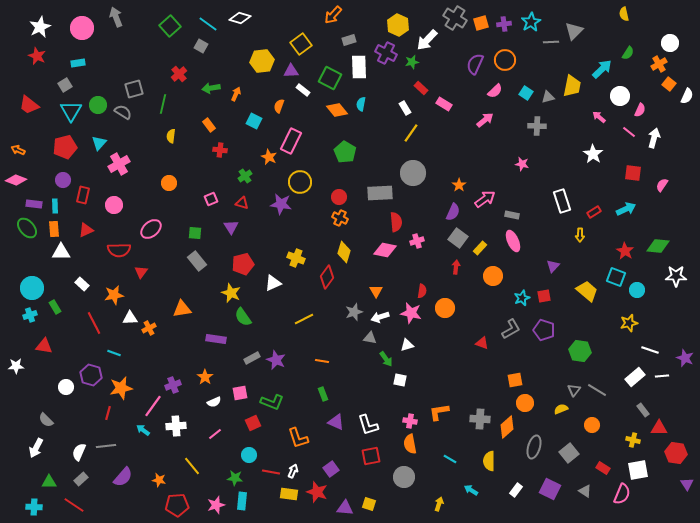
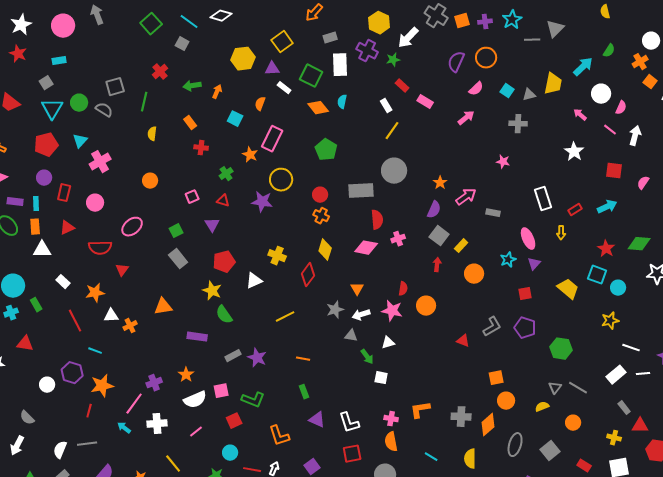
green square: (195, 233) -> (176, 231), turned -32
pink ellipse: (513, 241) -> (528, 239), moved
cyan star: (522, 298) -> (508, 260), moved
white semicircle: (214, 402) -> (195, 400), size x1.6

